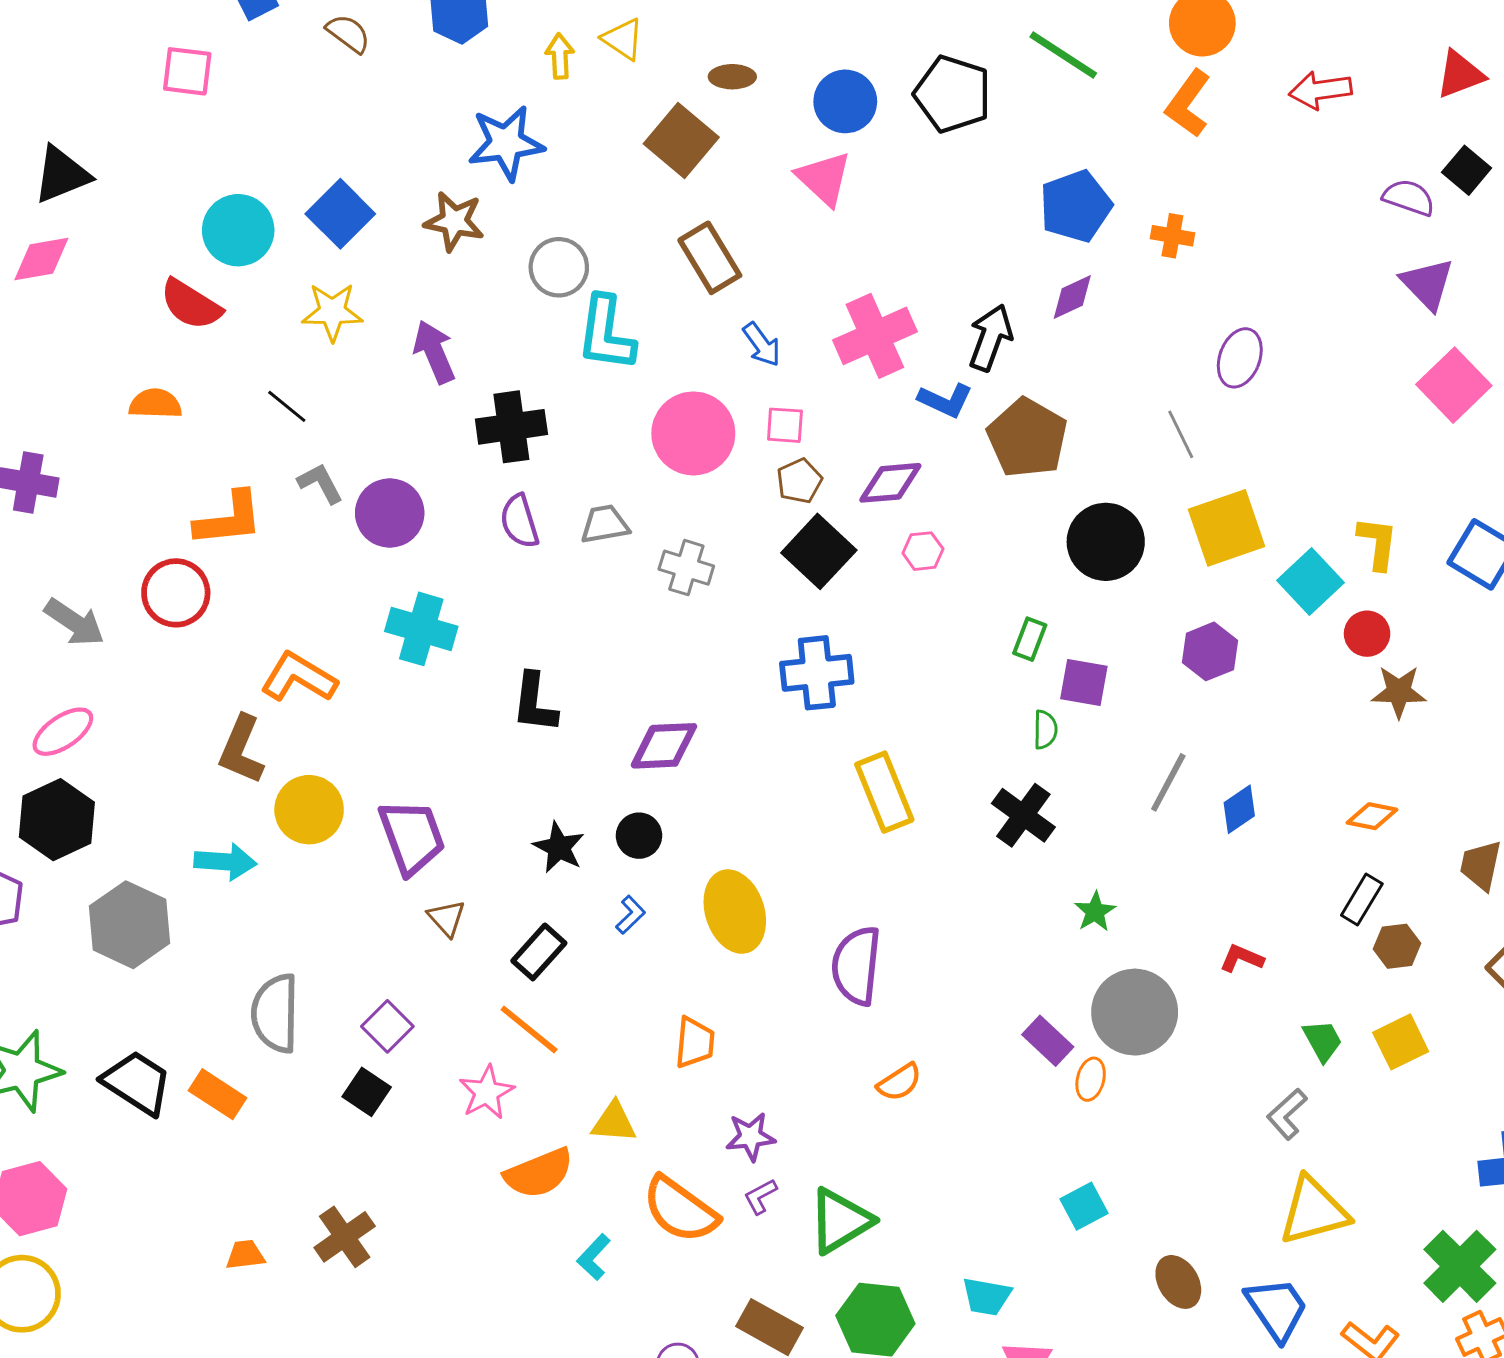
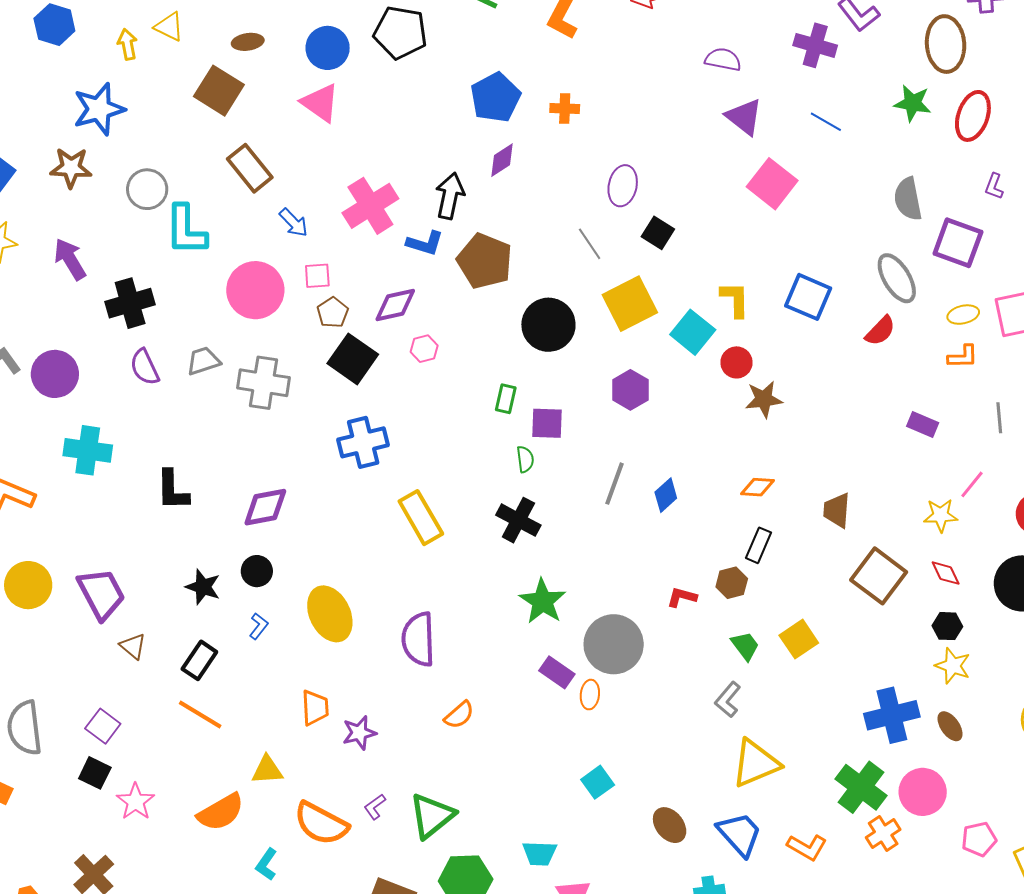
black square: (1467, 170) -> (658, 233), moved
gray cross: (686, 568) -> (263, 383), size x1.4
green star: (1095, 912) -> (543, 601), moved, size x1.6
brown hexagon: (1397, 946) -> (732, 583), moved
pink star: (487, 1092) -> (135, 802), moved
purple star: (751, 1137) -> (359, 733), moved

